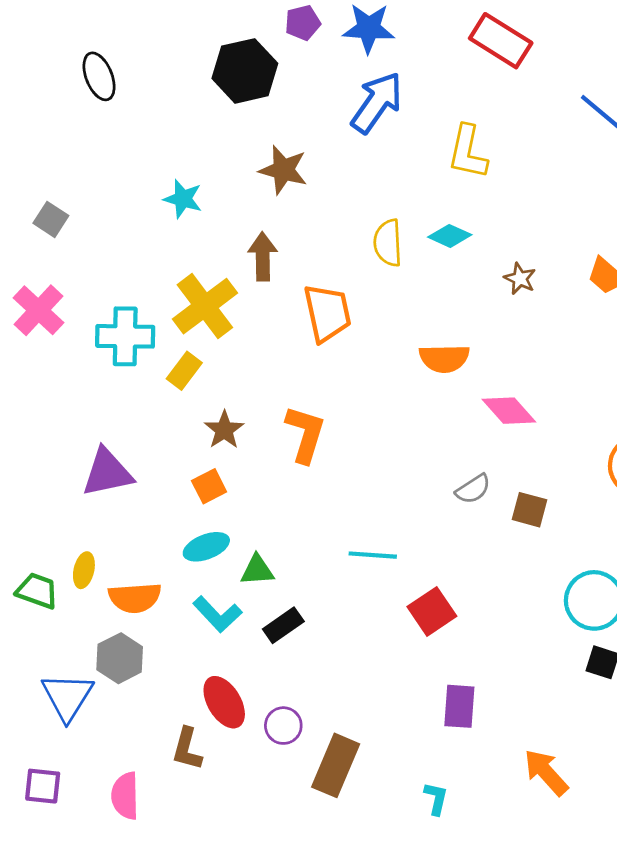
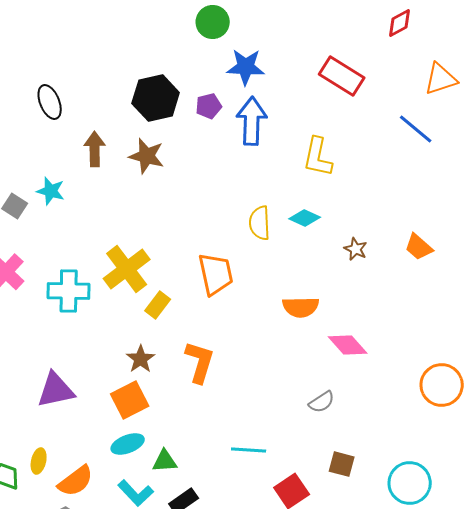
purple pentagon: (303, 23) -> (209, 106), moved
blue arrow: (377, 103) -> (252, 121), turned -33
brown star: (283, 170) -> (147, 156), moved
cyan star: (183, 199) -> (51, 191), moved
brown arrow: (263, 257) -> (95, 149), moved
yellow rectangle: (184, 371) -> (158, 305), moved
orange square: (209, 486) -> (130, 400), size x1.5
brown square: (530, 510) -> (342, 464), moved
orange semicircle: (135, 598) -> (76, 481), turned -33

